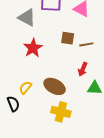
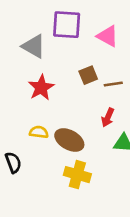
brown square: (68, 38) -> (88, 75), turned -32
yellow semicircle: (25, 88) -> (39, 132), moved, turned 56

